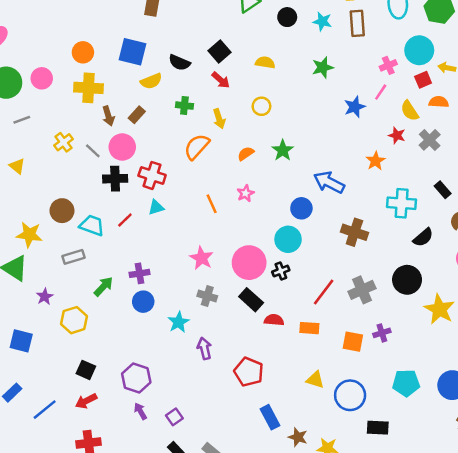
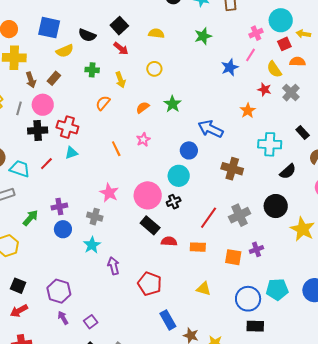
orange semicircle: (197, 147) -> (103, 103), size x0.7
gray line: (93, 151) -> (19, 108), turned 64
gray cross: (207, 296) -> (95, 217), moved
blue circle: (350, 395) -> (248, 299), moved

